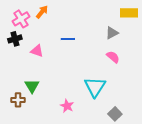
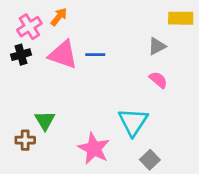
pink triangle: (37, 51) -> (63, 55), moved, size x1.6
pink star: (67, 106) -> (94, 148), size x1.6
gray square: (115, 114) -> (150, 160), moved

